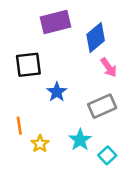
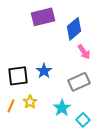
black square: (28, 65) -> (18, 76), moved
orange line: (19, 126) -> (11, 106), moved, turned 32
yellow star: (40, 144) -> (30, 102), moved

